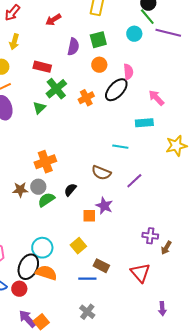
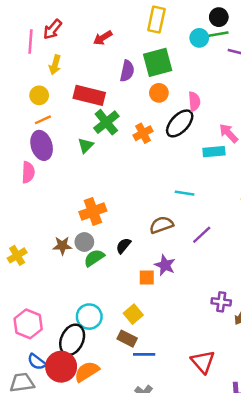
green line: (147, 17) -> (218, 34), turned -60
cyan circle: (134, 34) -> (199, 38), moved
green square: (98, 40) -> (158, 62), size x1.4
red rectangle: (42, 67) -> (89, 95), size x1.4
cyan rectangle: (144, 123) -> (214, 152), moved
brown semicircle: (101, 173) -> (161, 225), turned 138
brown rectangle: (101, 266) -> (127, 339), moved
orange semicircle: (46, 273) -> (87, 372), moved, turned -50
red triangle: (140, 273) -> (203, 362), moved
red circle: (19, 289) -> (61, 367), size x1.6

